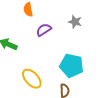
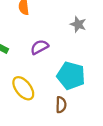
purple semicircle: (44, 30) -> (39, 47), moved

